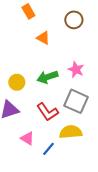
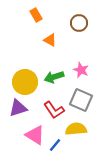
yellow circle: (17, 82) -> (25, 82), size x1.6
pink triangle: (27, 138) -> (35, 135), size x1.5

